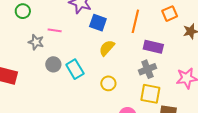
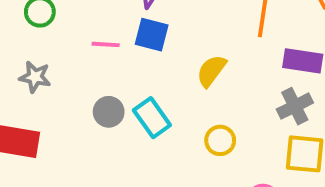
blue square: (98, 23) -> (152, 35), moved
gray star: (36, 42) -> (35, 77), moved

